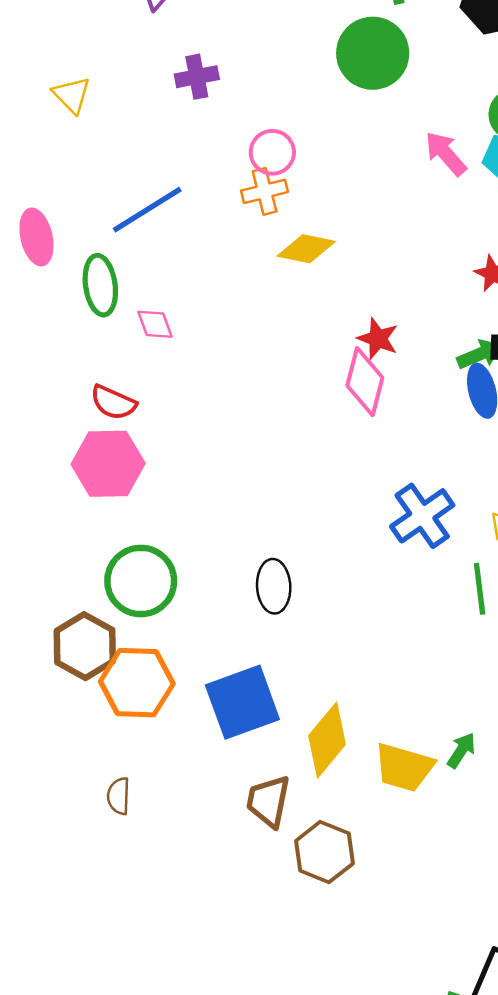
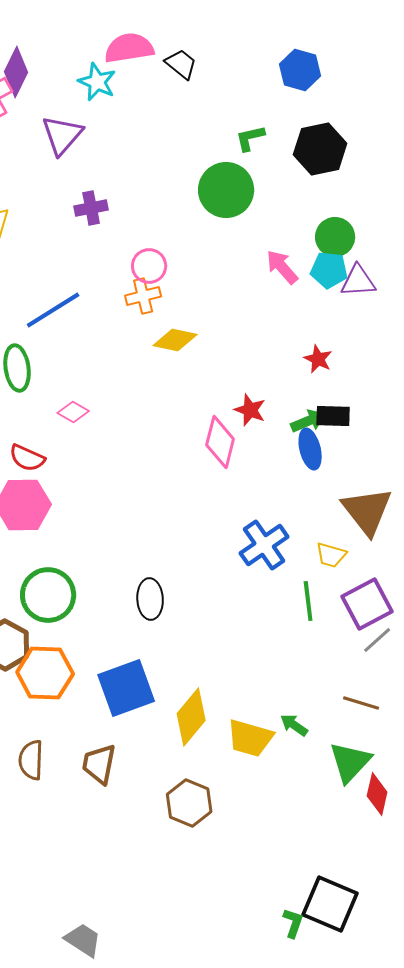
pink diamond: (155, 324) -> (73, 412), moved, turned -40
red star: (378, 339) -> (250, 410), moved
green arrow: (461, 750) -> (294, 725), turned -88
brown semicircle: (119, 796) -> (31, 760), size x1.4
brown trapezoid: (268, 801) -> (99, 764), moved

